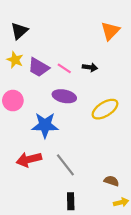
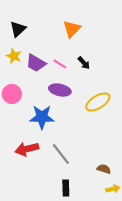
orange triangle: (110, 31) -> (72, 29), moved
black arrow: (90, 67) -> (84, 63), turned 40

